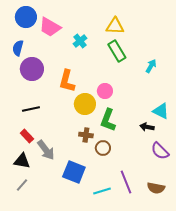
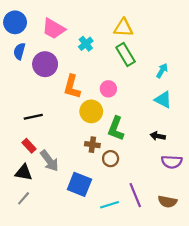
blue circle: (26, 17) -> (15, 22), moved
purple circle: (32, 69) -> (45, 64), moved
pink circle: (105, 91) -> (108, 89), moved
cyan triangle: (161, 111) -> (163, 100), moved
purple semicircle: (160, 151) -> (172, 162), turned -42

